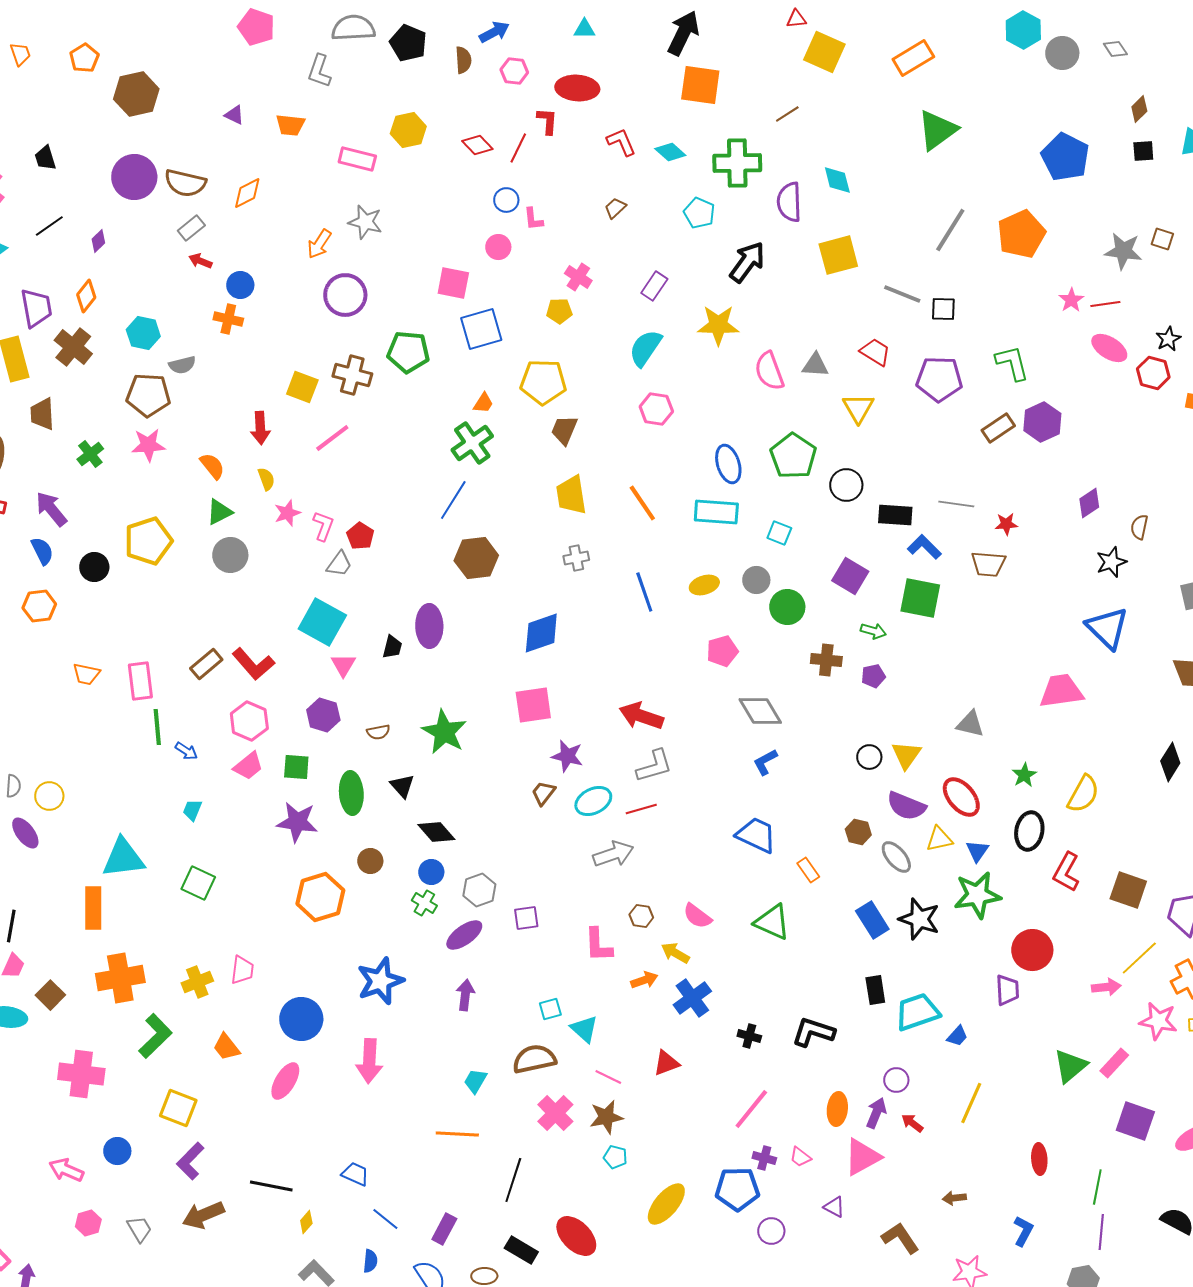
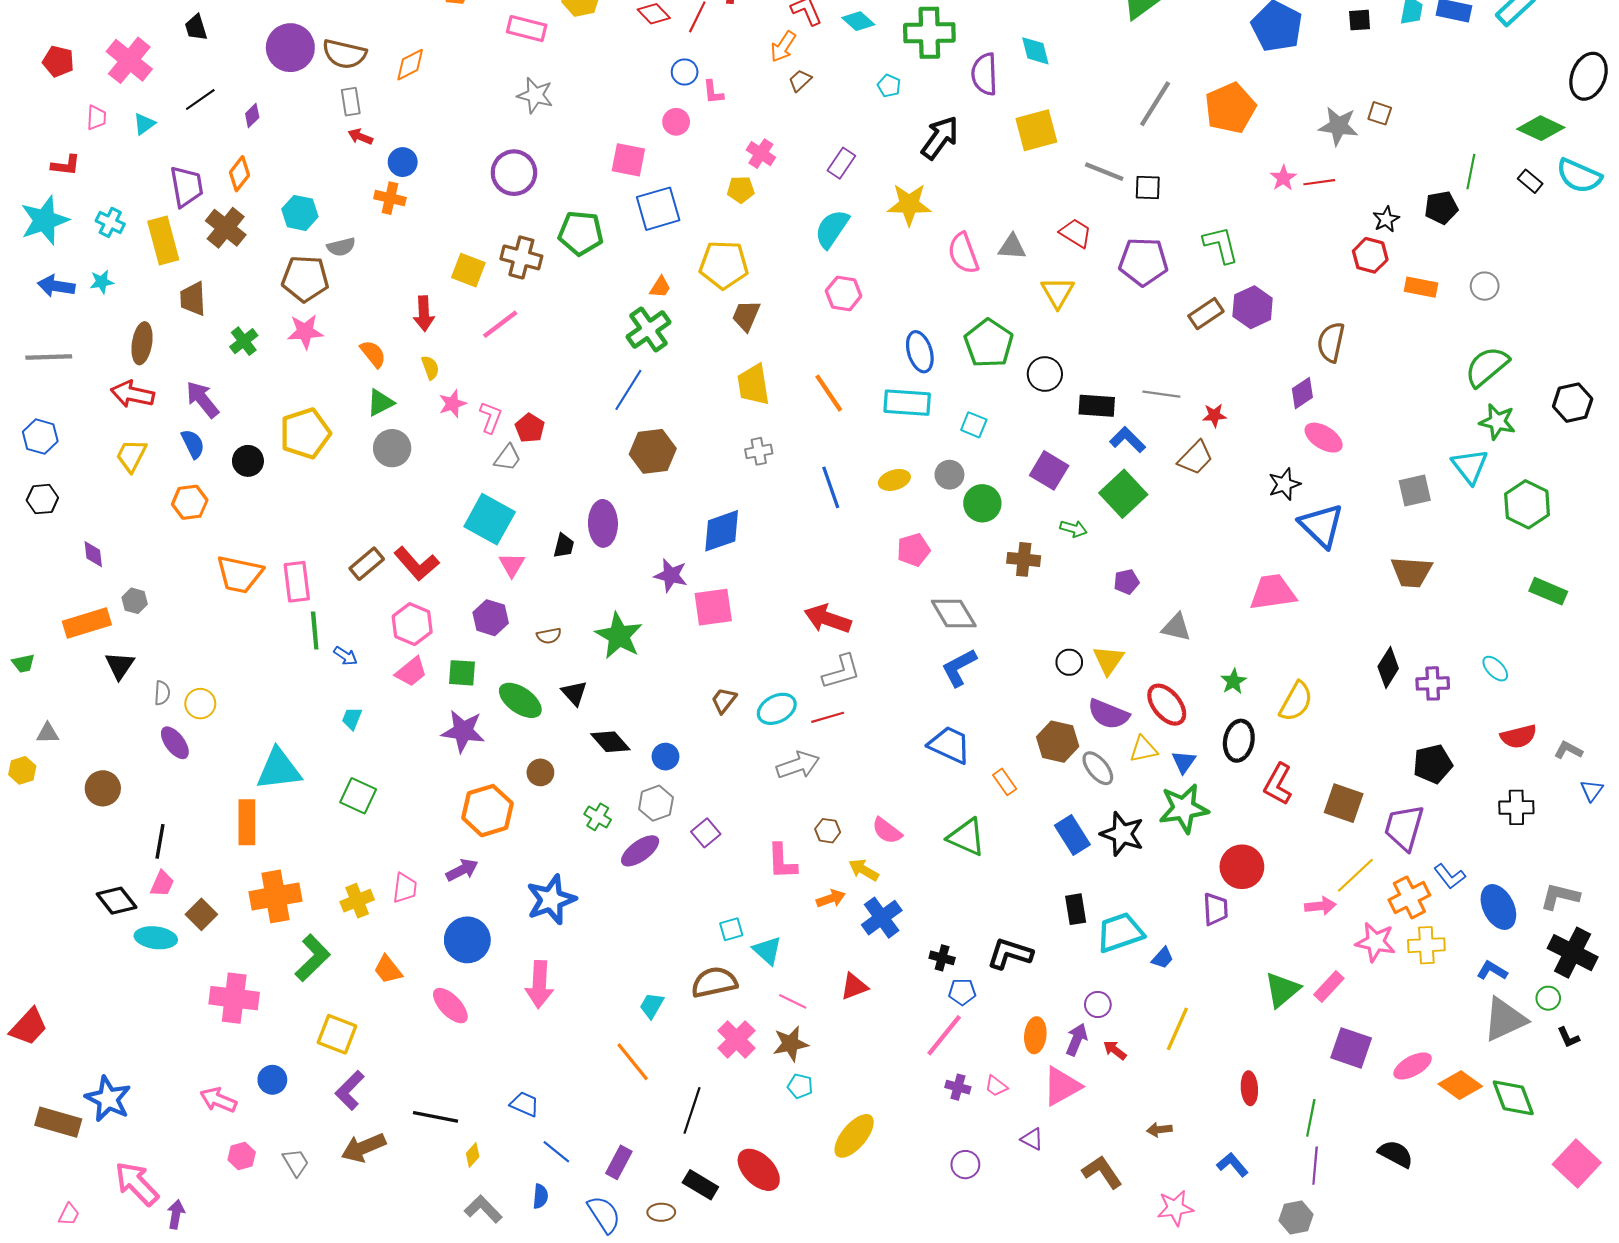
cyan pentagon: (699, 213) -> (889, 86), size x0.7
gray rectangle: (191, 228) -> (351, 102), turned -60
orange arrow: (319, 244) -> (783, 47), moved
pink ellipse: (1109, 348) -> (1324, 438), moved
brown semicircle: (1139, 527) -> (1331, 342), moved, size x1.5
black star: (1111, 562) -> (1284, 484), moved
brown trapezoid: (988, 564) -> (1195, 458), turned -51
green square: (920, 598) -> (1123, 494), turned 36
orange trapezoid: (86, 674) -> (239, 574), size x1.6
purple pentagon: (873, 676) -> (1126, 582), moved
purple star: (567, 756) -> (671, 575), moved
blue L-shape: (765, 762) -> (959, 668), size x1.4
green ellipse: (351, 793) -> (520, 700), turned -51
brown hexagon: (858, 832) -> (1058, 742), size x1.5
blue circle: (431, 872) -> (665, 757), moved
purple square: (526, 918) -> (706, 833), turned -32
purple arrow: (465, 995) -> (462, 870), moved, turned 56
pink ellipse: (285, 1081) -> (450, 1006), turned -75
orange line: (457, 1134) -> (633, 1062), turned 48
blue pentagon: (737, 1189) -> (962, 992), moved, size x0.6
blue L-shape: (1023, 1231) -> (1232, 1165), turned -68

